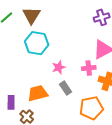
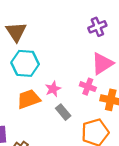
pink cross: (89, 68) -> (88, 87), turned 32
orange trapezoid: (38, 93) -> (29, 99), moved

